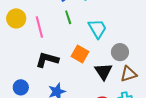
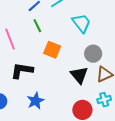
cyan trapezoid: (97, 29) -> (81, 23), moved
orange square: (80, 54) -> (52, 50), moved

